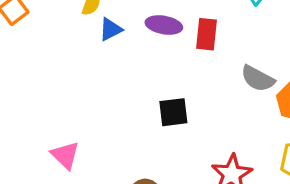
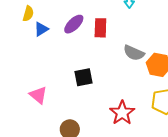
purple ellipse: (164, 25) -> (74, 24), turned -50
pink triangle: (65, 155) -> (38, 95), moved

